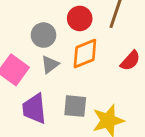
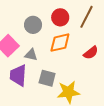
gray triangle: (50, 64) -> (31, 55), moved, turned 40

